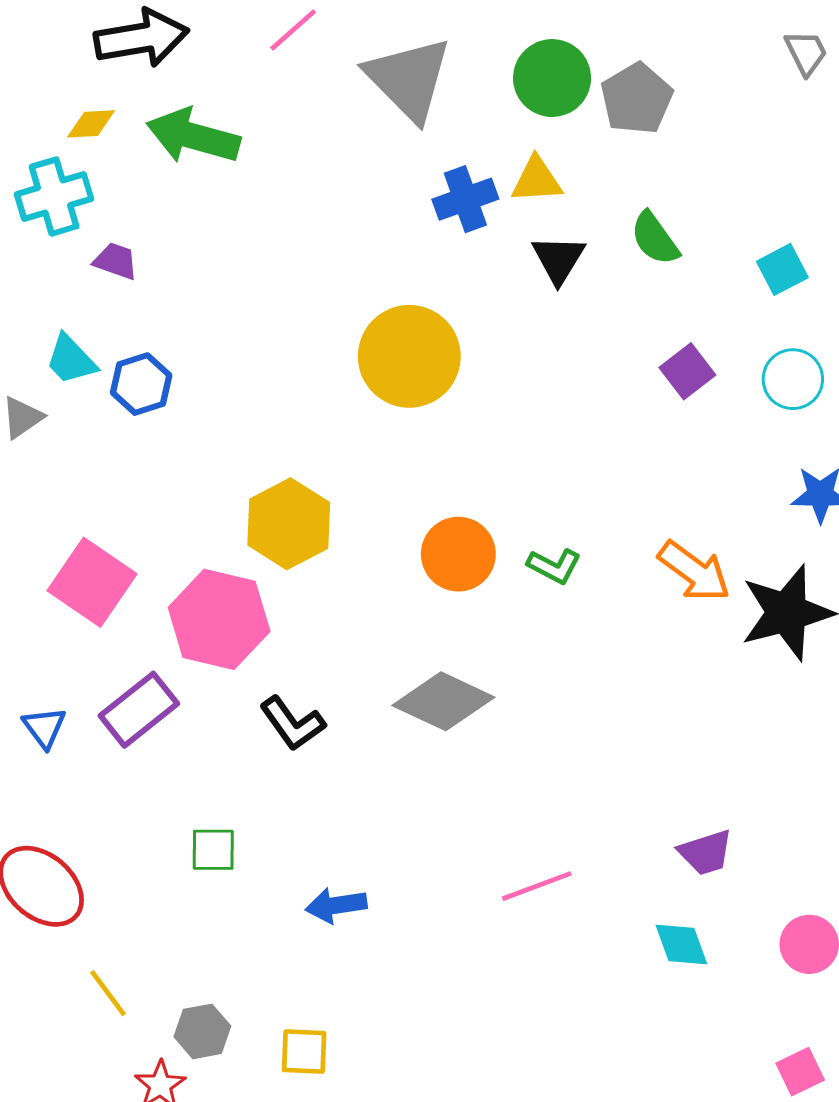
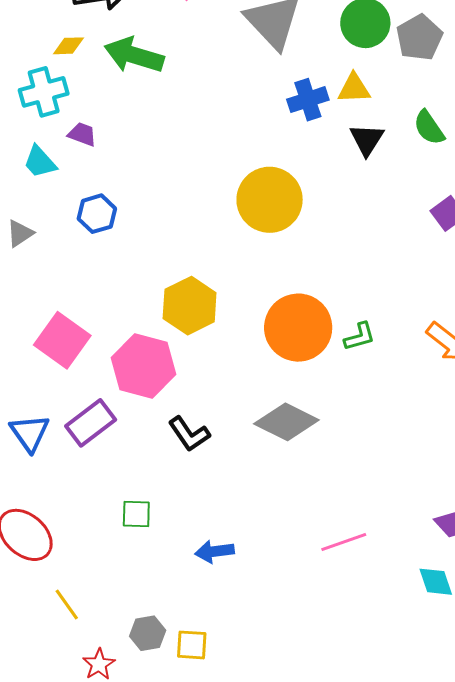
cyan trapezoid: (71, 360) -> (40, 162), moved
orange circle: (458, 554) -> (298, 328), size x1.4
green L-shape: (554, 566) -> (360, 337), turned -44
blue triangle: (44, 727) -> (30, 433), size x1.4
gray hexagon: (202, 1031) -> (148, 633), moved

